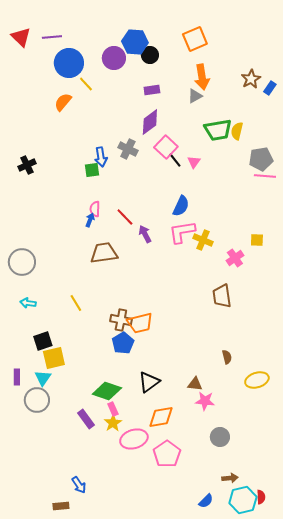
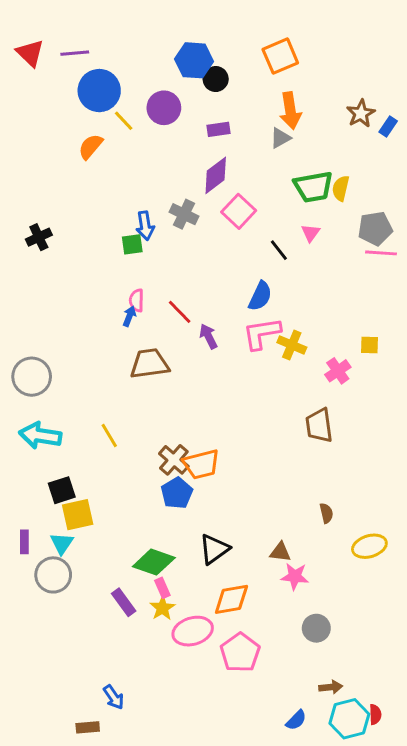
purple circle: (114, 58) -> (164, 108), moved
black line: (175, 160) -> (279, 250), moved
pink triangle: (194, 162) -> (311, 233), moved
cyan arrow: (28, 303) -> (40, 436), size x1.8
brown cross: (121, 320) -> (174, 460), turned 30

